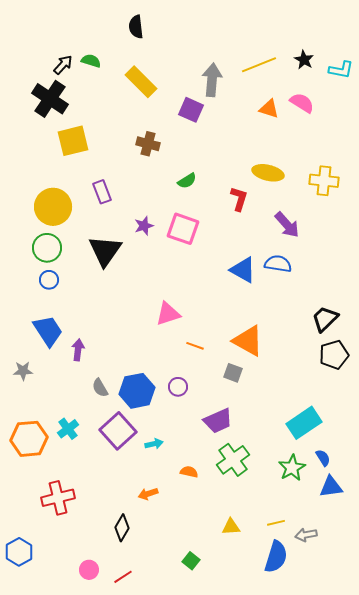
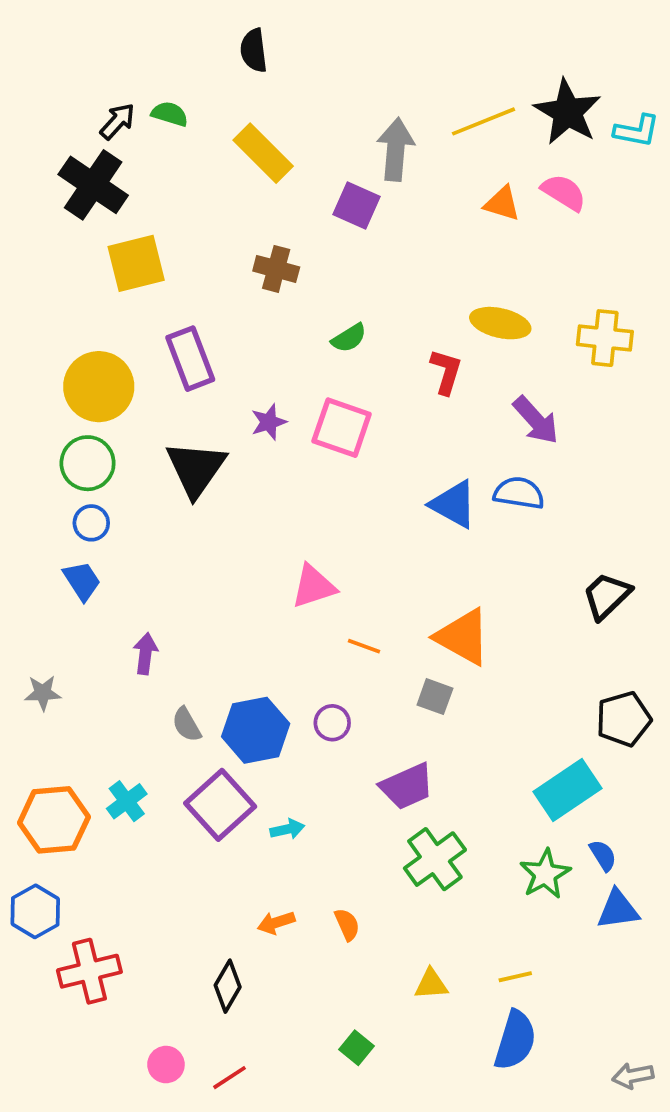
black star: (304, 60) -> (568, 112), size x1.8
purple rectangle: (102, 192) -> (190, 359), size x1.4
blue trapezoid: (48, 331) -> (82, 581), moved, size x0.7
black pentagon: (334, 355) -> (624, 719), moved
orange semicircle: (189, 472) -> (347, 924), moved, turned 54
red cross: (58, 498) -> (89, 971), moved
gray arrow: (306, 535) -> (633, 1076), moved
blue hexagon: (19, 552) -> (35, 911), moved

